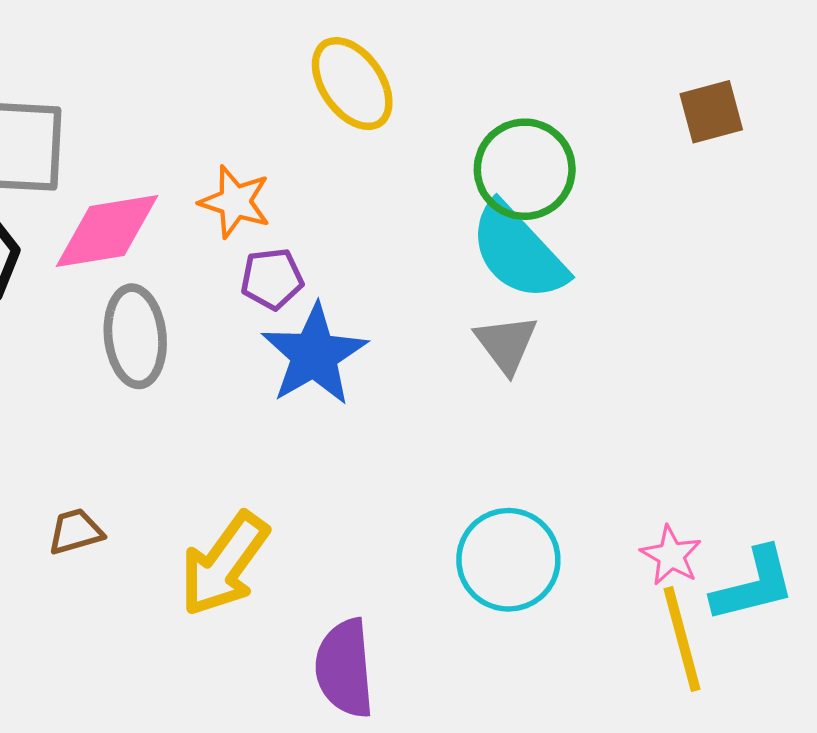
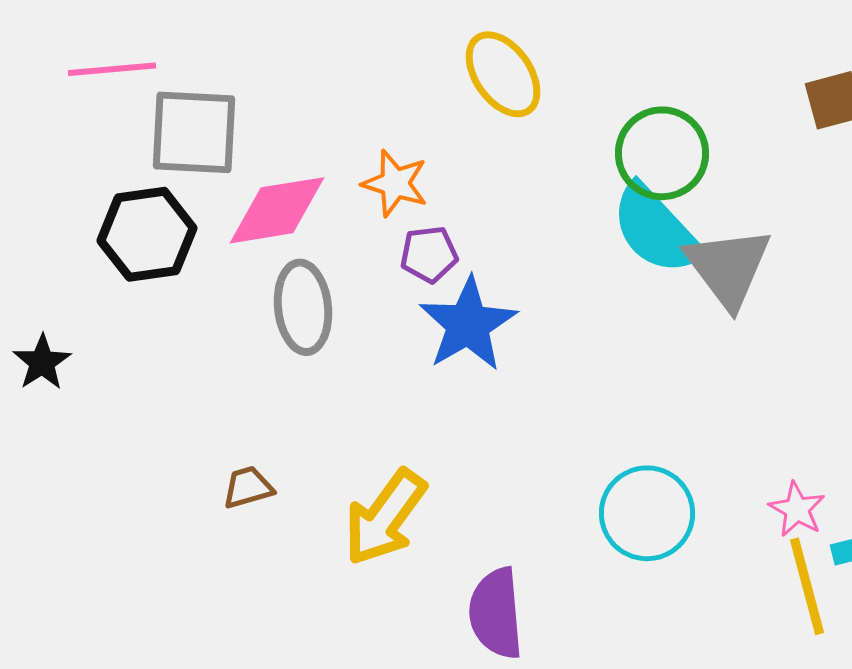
gray triangle: (506, 344) -> (728, 267), moved, size x1.5

